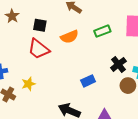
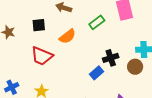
black square: (40, 25) -> (39, 25), moved
black cross: (118, 64) -> (111, 58), moved, turned 35

